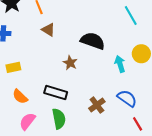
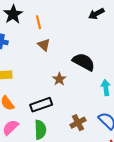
black rectangle: (56, 93) -> (41, 105), turned -45

